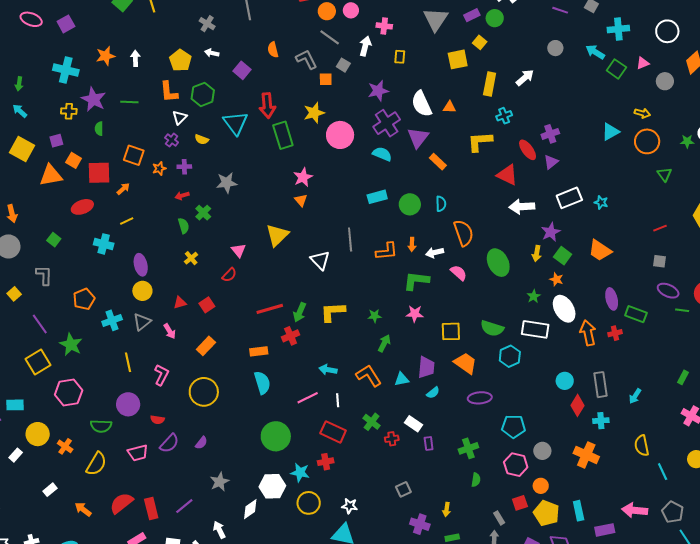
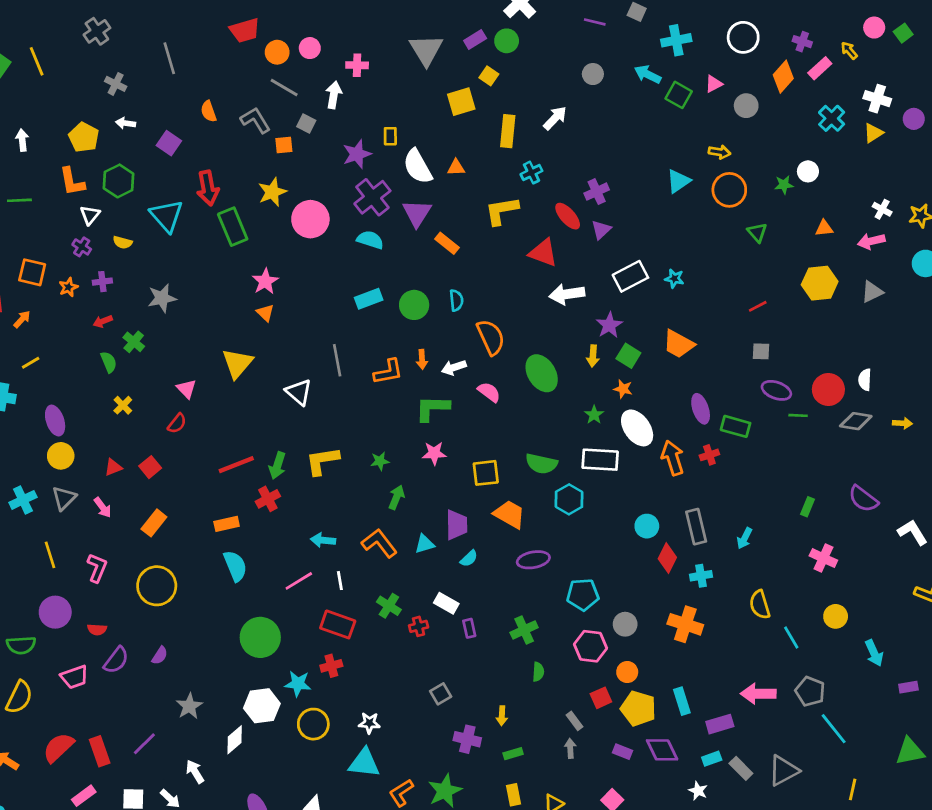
yellow rectangle: (400, 57) -> (390, 136), moved

